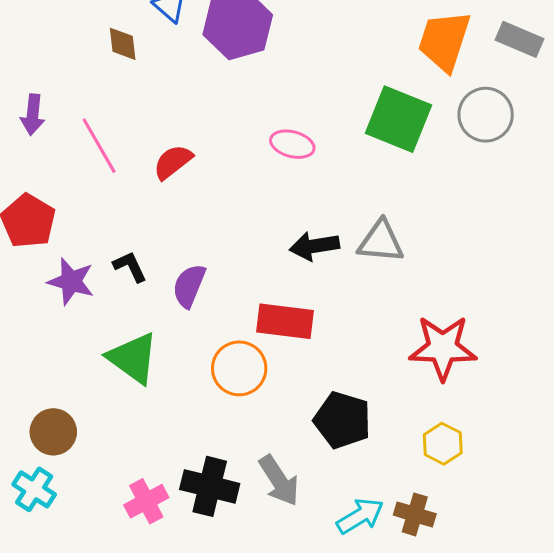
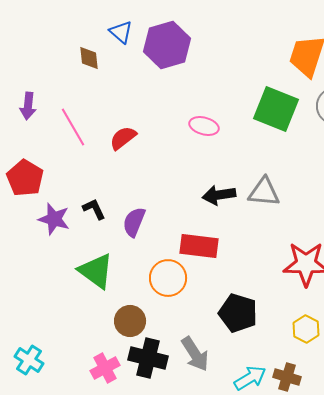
brown circle: (53, 432) -> (130, 321), moved

